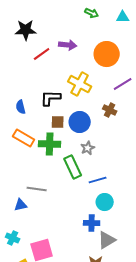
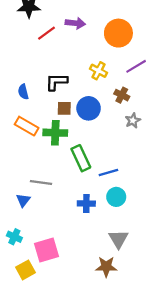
yellow cross: (80, 84) -> (98, 71), moved, size x0.7
gray star: (88, 148) -> (133, 121), moved
blue triangle: (21, 205) -> (23, 200), turned -40
blue cross: (92, 223) -> (86, 204), moved
gray triangle: (107, 240) -> (118, 239), turned -30

